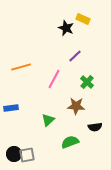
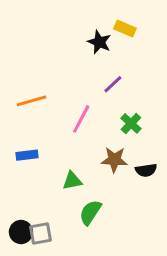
blue rectangle: (11, 108) -> (27, 155), moved
green triangle: (48, 120) -> (72, 181), turned 32
black semicircle: (95, 127) -> (146, 170), moved
green semicircle: (70, 142) -> (90, 212), moved, turned -36

